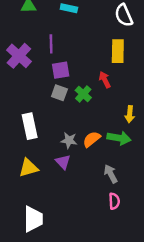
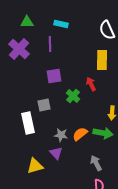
purple line: (51, 44) -> (50, 44), moved
purple cross: (19, 56) -> (19, 49), moved
gray square: (59, 93) -> (44, 105), moved, turned -32
yellow triangle: (28, 168) -> (35, 166), moved

